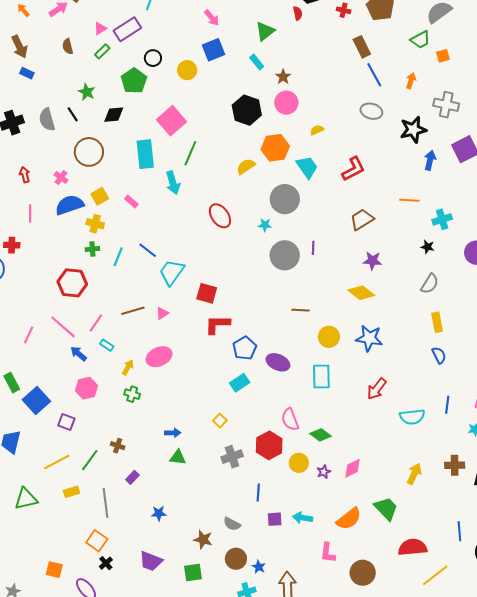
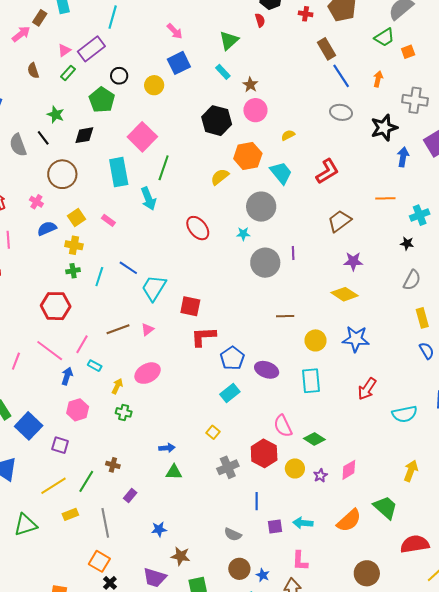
blue semicircle: (69, 205) -> (47, 228), size x0.7
blue arrow: (78, 354) -> (67, 376), turned 72
brown star: (203, 540) -> (181, 556), moved
pink L-shape: (328, 553) -> (300, 561), moved

